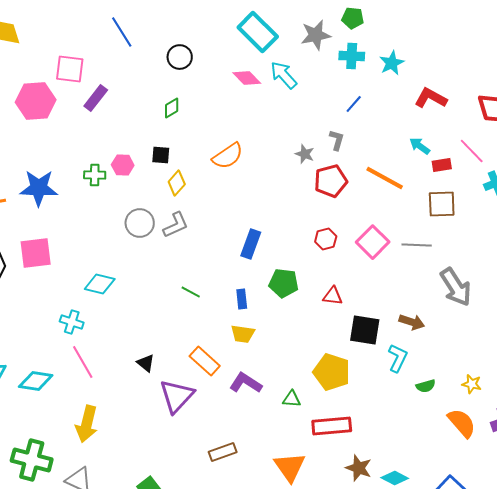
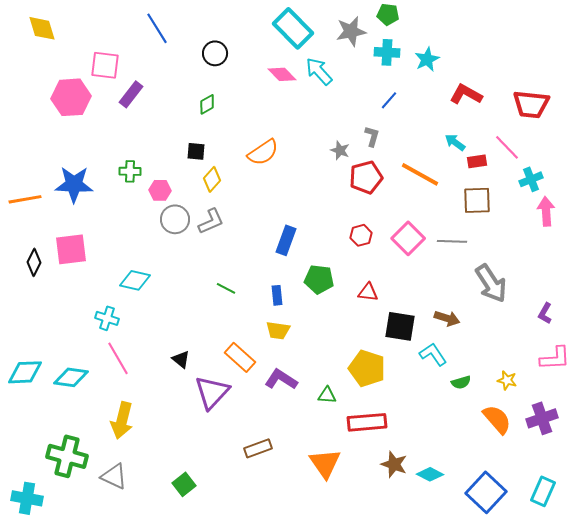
pink hexagon: (123, 165) -> (160, 190), moved
cyan L-shape: (398, 358) -> (433, 354), turned -60

